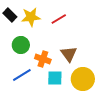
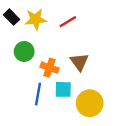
blue line: (22, 75) -> (38, 94), moved, turned -48
yellow circle: (83, 79) -> (90, 103), moved

